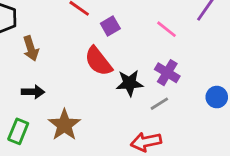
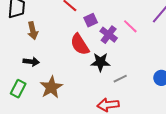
purple cross: (167, 73) -> (109, 35), moved

